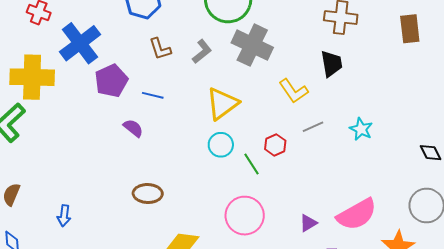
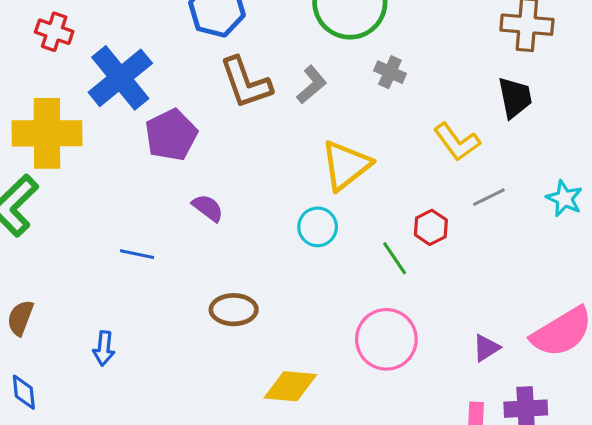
gray cross: (252, 45) -> (390, 72), size x0.5
brown L-shape: (160, 49) -> (246, 83), size x1.5
blue line: (153, 95) -> (137, 254), moved
cyan circle: (221, 145) -> (318, 227), moved

